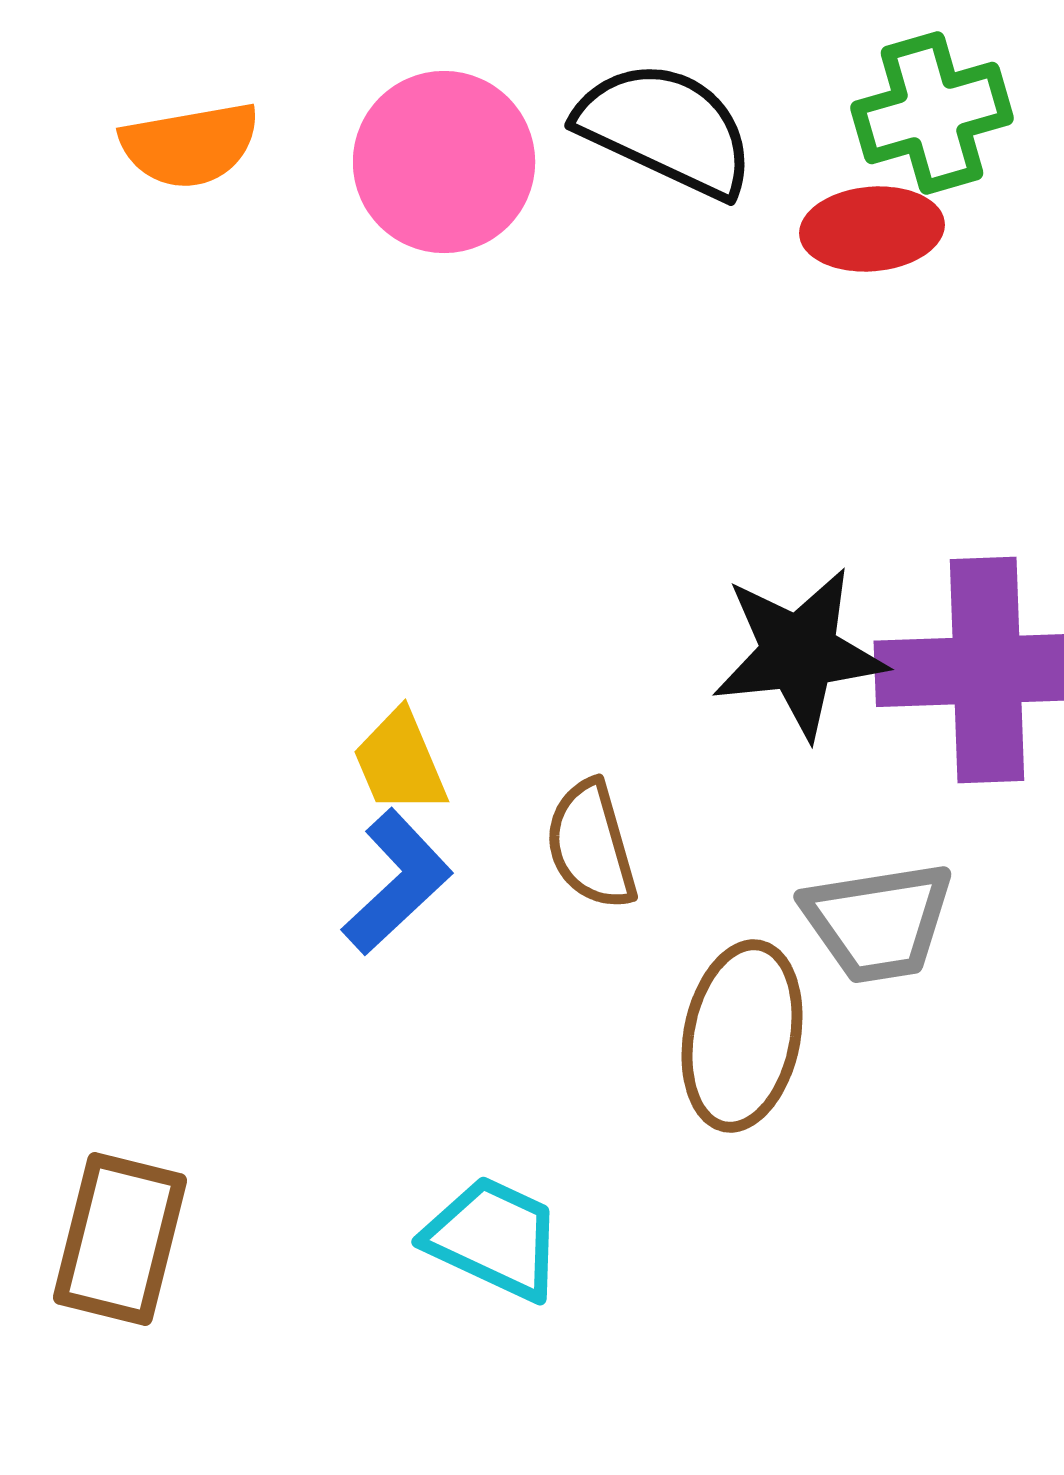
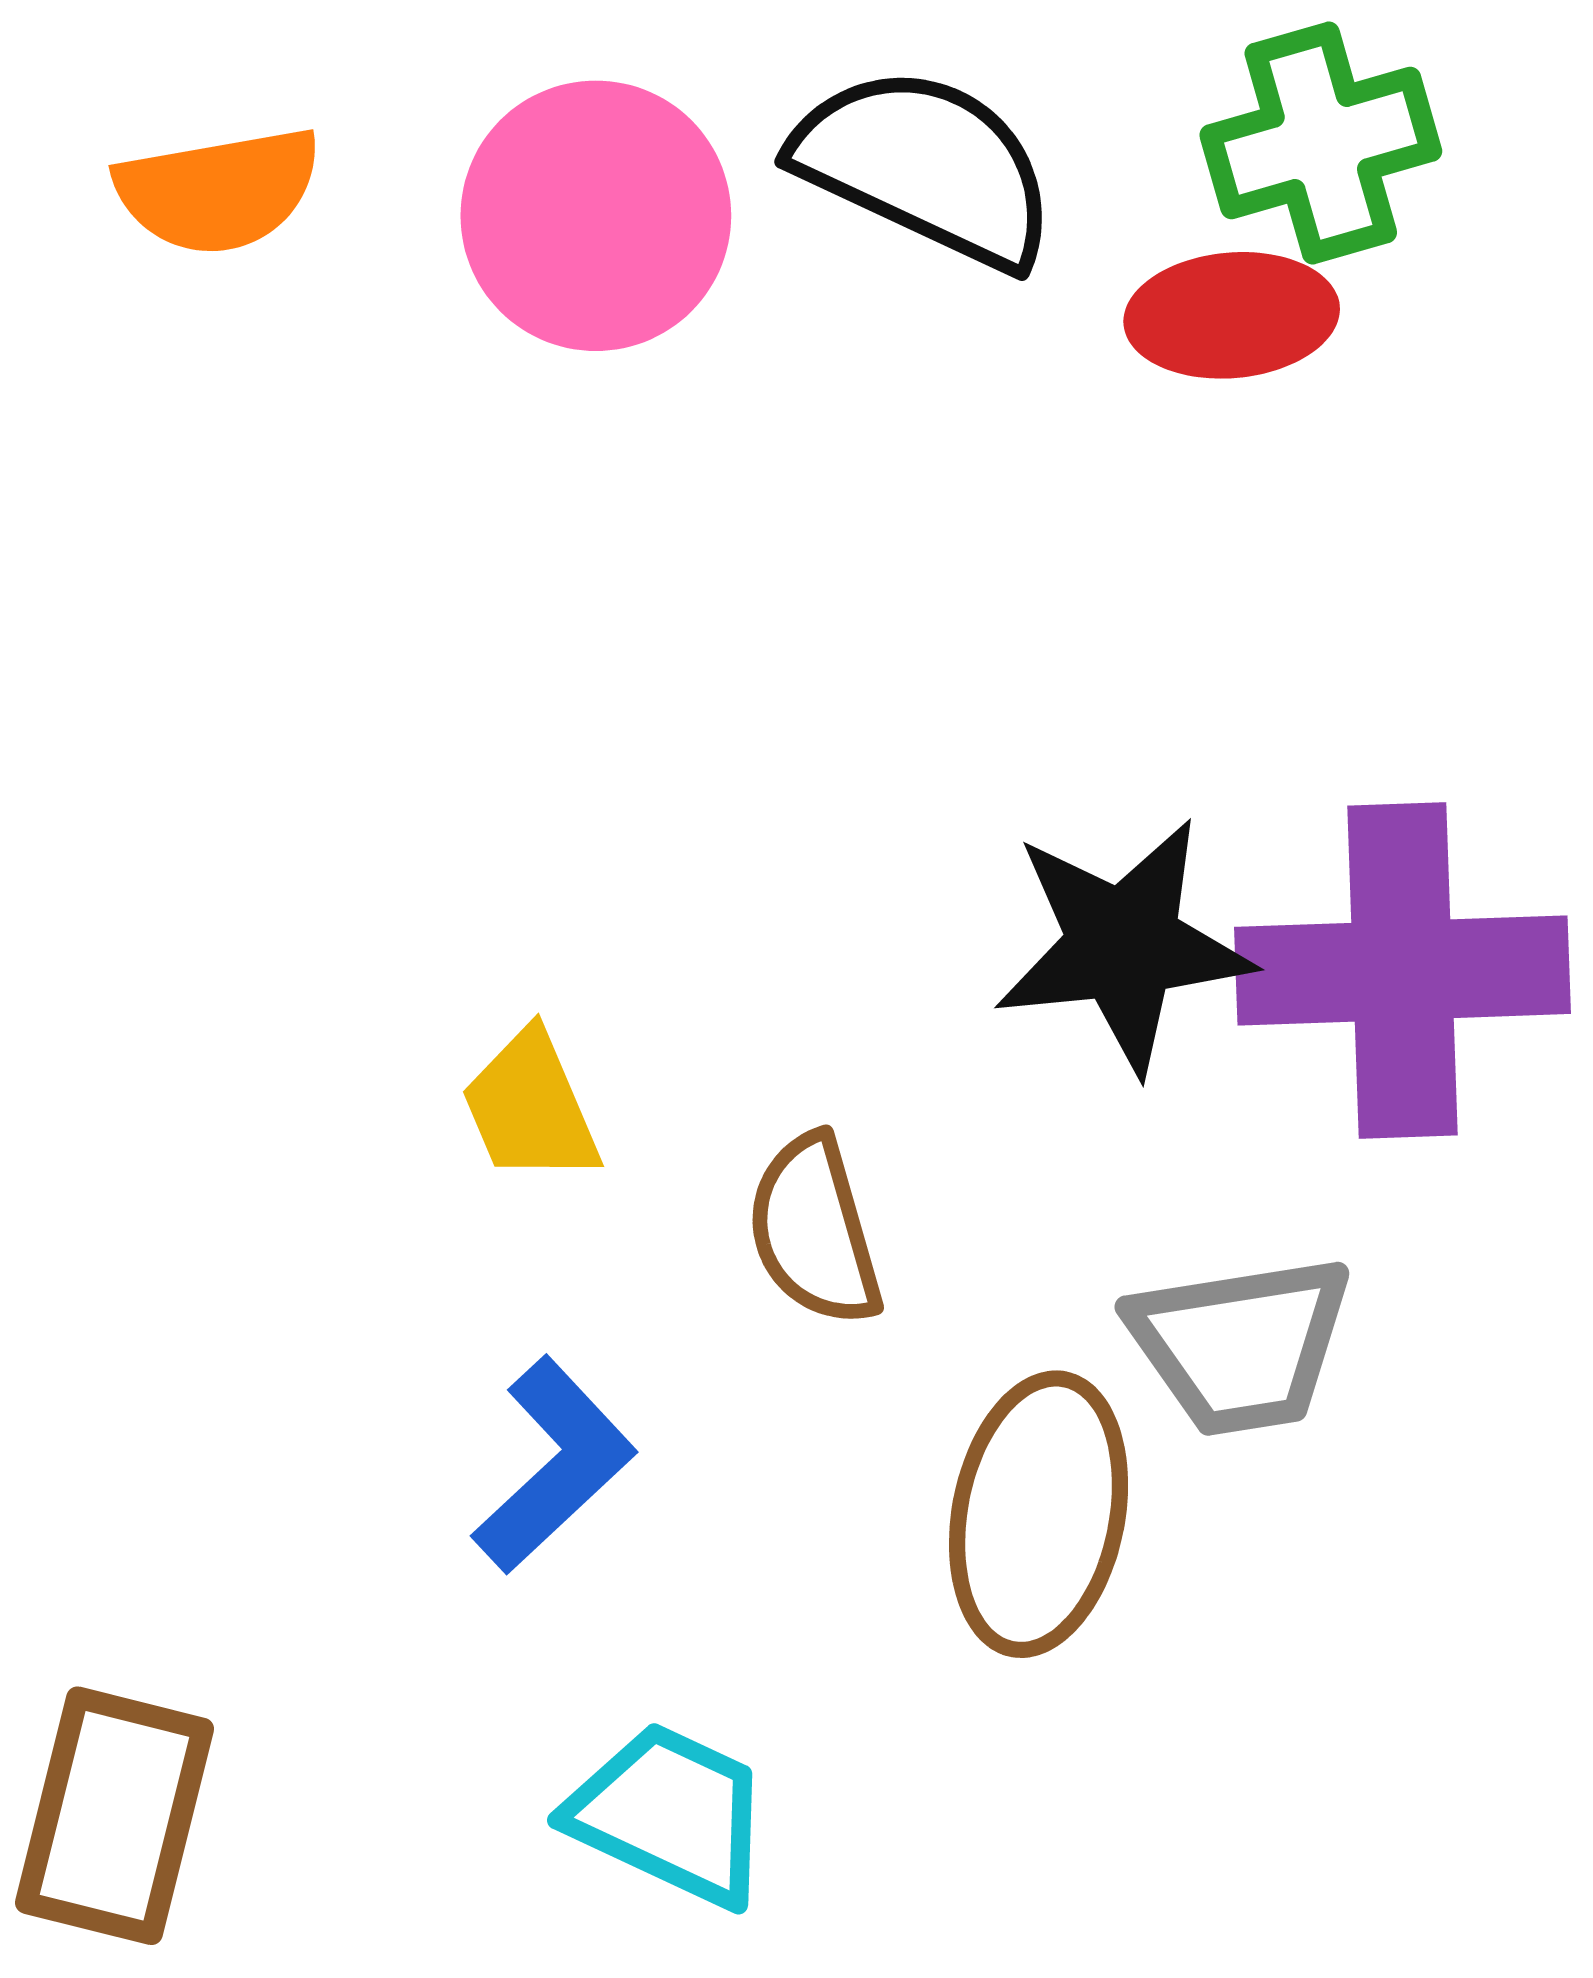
blue L-shape: (397, 882) -> (554, 1465), moved

